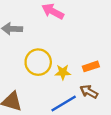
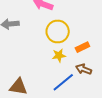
yellow circle: (38, 62) -> (58, 31), moved

